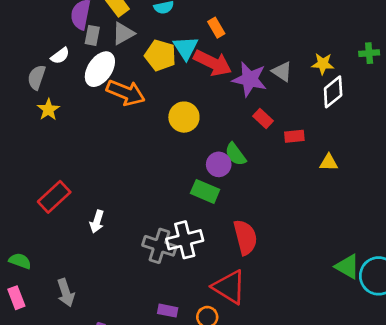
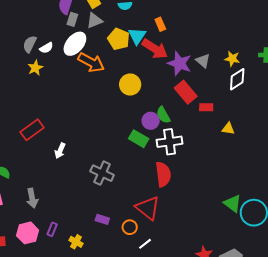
white semicircle: (60, 56) -> (46, 48), moved
red rectangle: (263, 118) -> (186, 92), size x1.6
white cross: (185, 240) -> (170, 142), moved

